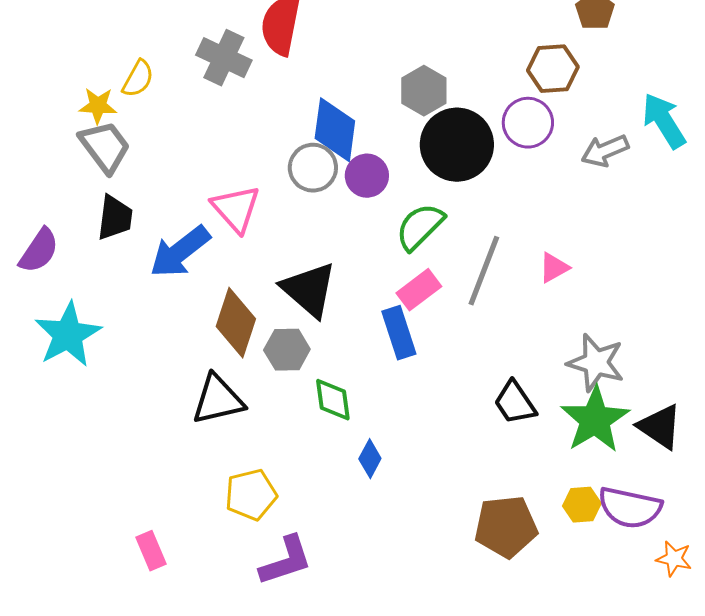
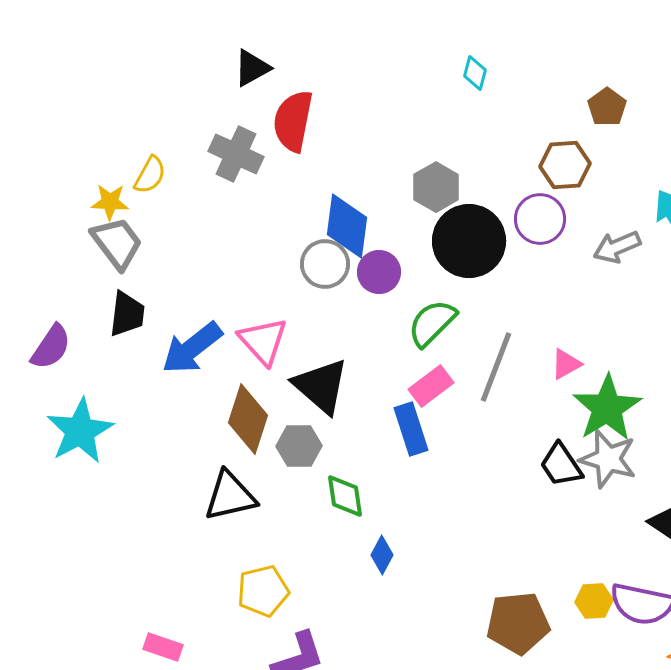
pink triangle: (236, 209) -> (263, 341), moved
black trapezoid: (515, 403) -> (561, 465), moved
green star: (595, 420) -> (607, 408), moved
pink rectangle: (151, 551) -> (163, 647), turned -48

